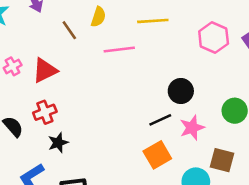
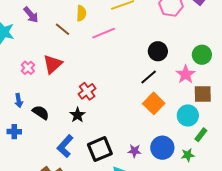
red cross: (45, 112) -> (87, 91), moved
pink star: (192, 128) -> (186, 74), moved

